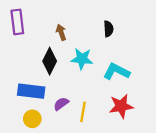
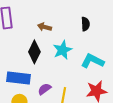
brown arrow: (61, 32) -> (44, 27), turned -56
cyan star: (82, 59) -> (62, 50), turned -30

